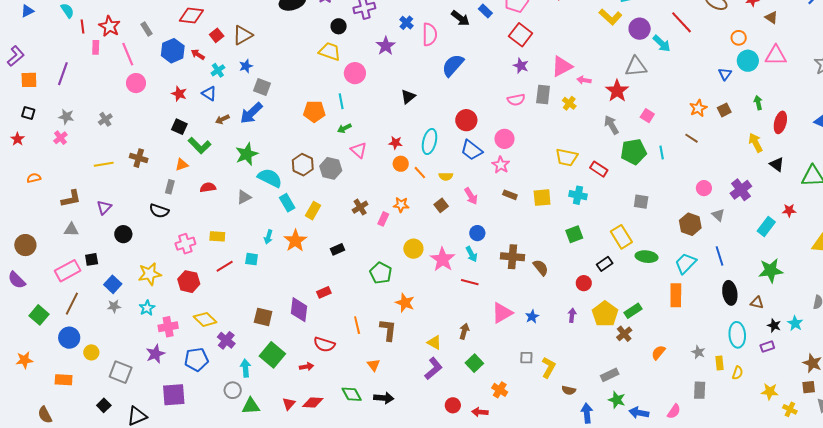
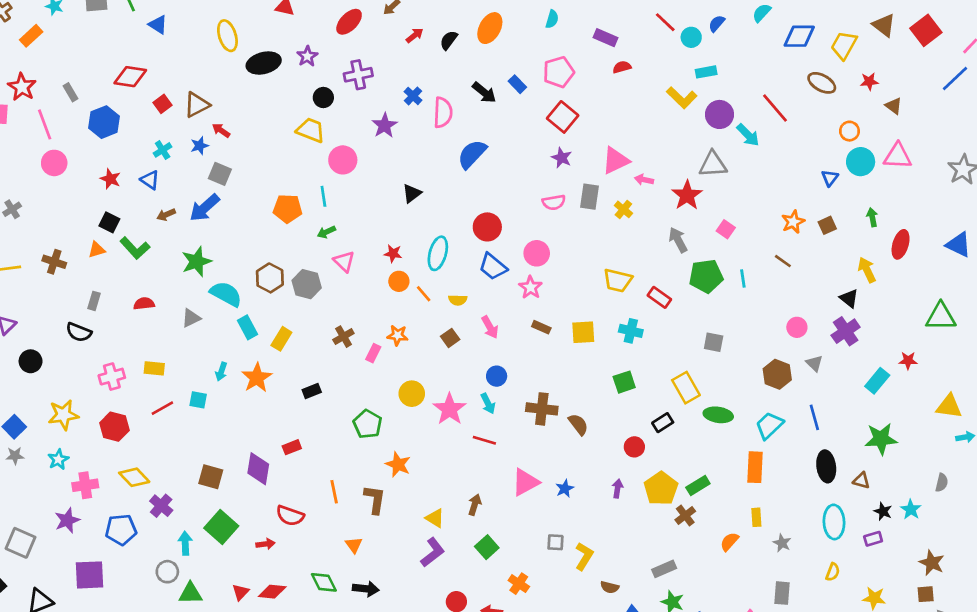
red arrow: (198, 55) -> (221, 130), moved
black triangle: (777, 164) -> (849, 298), moved
orange triangle: (182, 165) -> (97, 250), moved
yellow rectangle: (719, 363) -> (756, 517), moved

